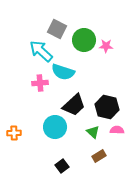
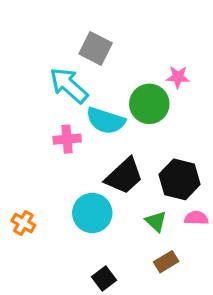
green circle: (84, 40) -> (149, 104), moved
orange cross: (14, 133) -> (23, 223), turned 32

